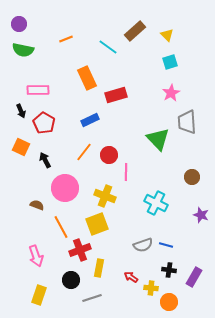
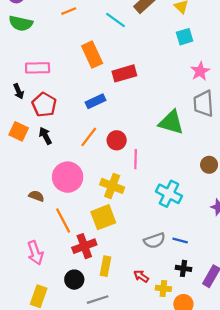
pink star: (171, 93) -> (200, 71), moved
green triangle: (158, 139) -> (171, 122), turned -30
black arrow: (45, 160) -> (45, 136), moved

